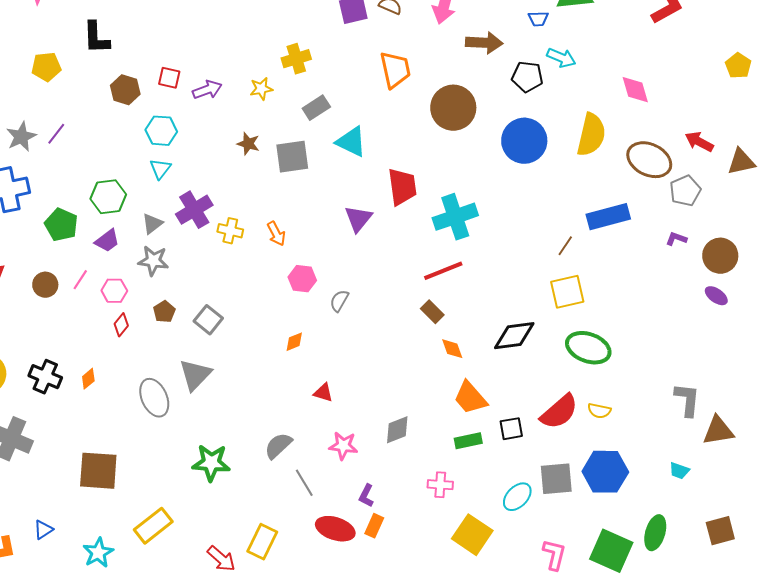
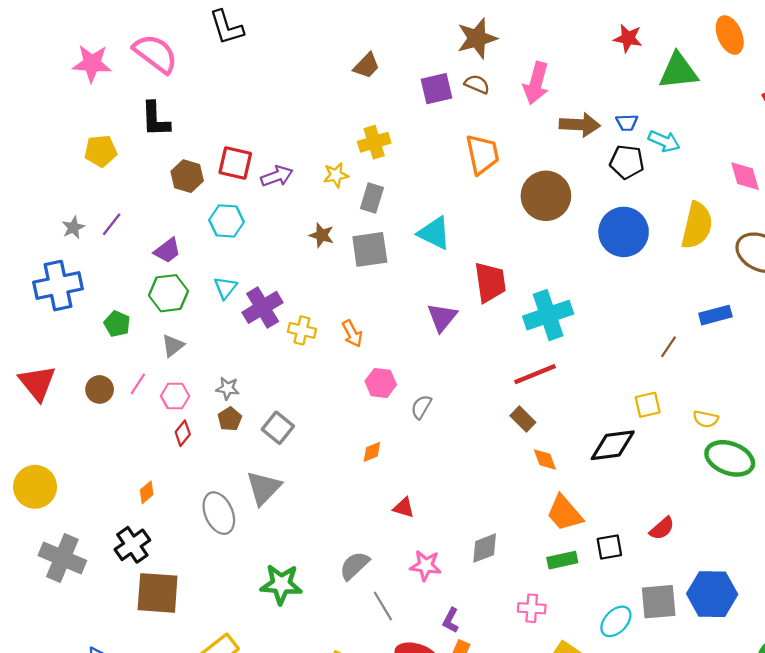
blue trapezoid: (538, 19) -> (627, 123), moved
red square: (169, 78) -> (235, 163), size x1.4
gray rectangle: (316, 108) -> (372, 198), moved, turned -40
gray star: (21, 137) -> (73, 228), size x0.7
cyan triangle: (160, 169) -> (225, 288), moved
blue rectangle: (608, 217) -> (715, 315), size x0.7
gray triangle: (152, 224) -> (173, 346), moved
green pentagon: (61, 225) -> (117, 324), size x0.7
purple trapezoid: (107, 241) -> (167, 251), moved
gray star: (153, 261) -> (228, 388), moved, size x0.7
yellow square: (567, 292) -> (648, 405), moved, size x0.7
green ellipse: (588, 348) -> (730, 458), moved
black cross: (45, 377) -> (132, 545), moved, turned 32
yellow semicircle: (599, 411) -> (706, 419), moved
red semicircle: (559, 412) -> (662, 528), size x0.6

